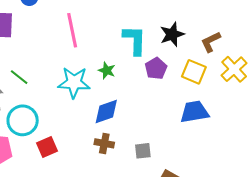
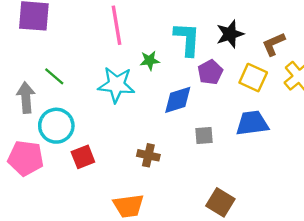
green star: (107, 70) -> (150, 60), moved, turned -30
blue diamond: (106, 111) -> (178, 100), moved
gray square: (143, 151) -> (204, 136), moved

